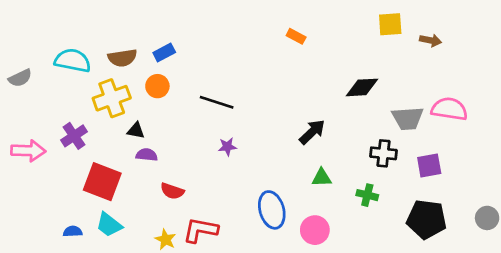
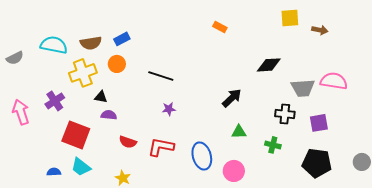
pink arrow: (28, 151) -> (21, 112), turned -110
red L-shape: (200, 230) -> (161, 147), moved

